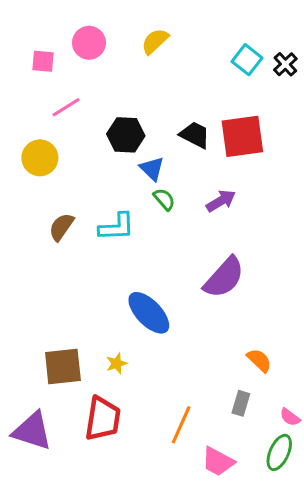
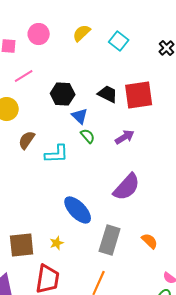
cyan square: (247, 60) -> (119, 41), moved
brown semicircle: (61, 227) -> (27, 140), moved
gray rectangle: (241, 403) -> (110, 240), moved, size x1.8

